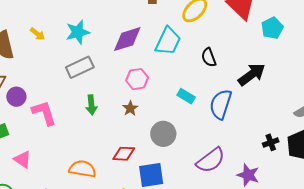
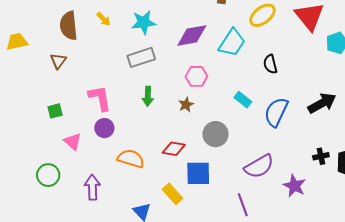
black arrow: (252, 74) -> (322, 103), moved
purple circle: (16, 97) -> (104, 128), moved

